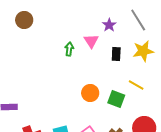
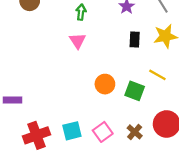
pink triangle: (91, 41) -> (78, 41), moved
green arrow: (69, 49) -> (81, 12), moved

